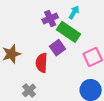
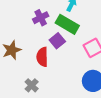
purple cross: (50, 18) -> (41, 18), moved

